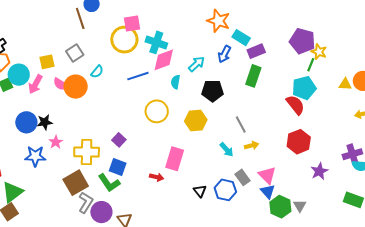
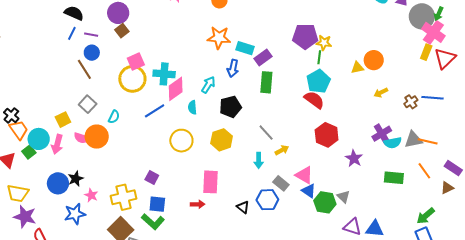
cyan arrow: (227, 150) -> (259, 160), turned 56

